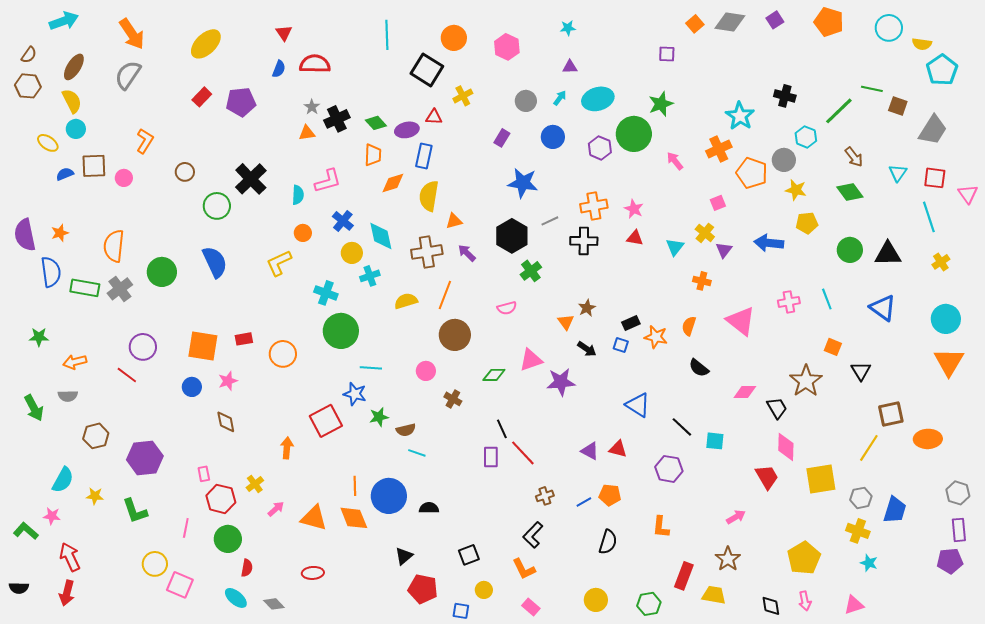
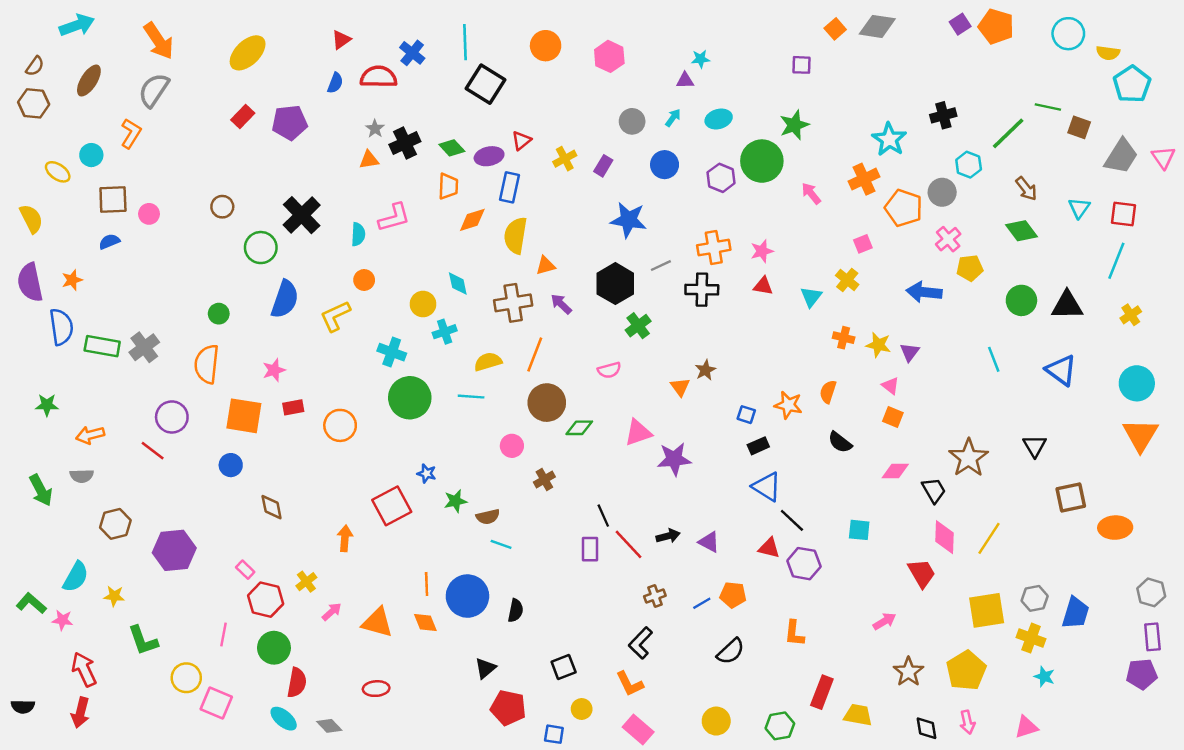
purple square: (775, 20) -> (960, 24), moved
cyan star: (568, 28) -> (701, 59), moved
red triangle: (284, 33) -> (341, 40), turned 30
black square: (427, 70) -> (485, 84), moved
yellow cross: (463, 96) -> (565, 159), moved
black cross: (785, 96) -> (943, 115), turned -30
cyan ellipse: (598, 99) -> (719, 119), size x0.7
yellow semicircle: (72, 101) -> (31, 219), moved
red triangle: (434, 117) -> (522, 141), turned -42
orange L-shape: (145, 141) -> (131, 133), moved
blue semicircle: (65, 174) -> (109, 242), moved
yellow star: (796, 190) -> (878, 345), moved
pink triangle: (968, 194) -> (1163, 157), moved
pink star: (634, 209) -> (762, 251), turned 30
cyan line: (929, 217) -> (1116, 261), turned 40
blue cross: (343, 221) -> (412, 53), moved
cyan diamond: (381, 236) -> (458, 284), size x0.7
orange semicircle: (114, 246) -> (207, 364), moved
purple triangle: (724, 250) -> (910, 352), moved
blue semicircle: (215, 262) -> (285, 299), moved, turned 44
green circle: (162, 272) -> (219, 314), moved, size x0.6
pink cross: (789, 302) -> (948, 239), moved, turned -30
pink triangle: (741, 321) -> (890, 386), size x0.5
black rectangle: (631, 323) -> (758, 446), moved
orange square: (833, 347) -> (893, 417), moved
black arrow: (587, 349) -> (668, 536), moved, turned -48
cyan line: (371, 368) -> (471, 397), moved
green diamond: (494, 375) -> (579, 428), moved
pink star: (228, 381) -> (274, 370), moved
blue star: (355, 394) -> (427, 473), size x0.7
brown cross: (453, 399) -> (544, 479), turned 30
black line: (682, 427) -> (792, 520), moved
yellow line: (869, 448) -> (989, 538), moved
red triangle: (618, 449) -> (769, 548), moved
pink rectangle: (204, 474) -> (245, 570), turned -35
yellow square: (821, 479) -> (987, 610), moved
black semicircle: (429, 508) -> (516, 610), turned 102
green L-shape: (135, 511) -> (143, 641), moved
orange diamond: (354, 518) -> (425, 622), size x0.7
green L-shape: (26, 531) -> (31, 603), moved
black semicircle: (608, 542) -> (731, 651), turned 30
brown star: (728, 559) -> (908, 672), moved
red semicircle: (247, 568) -> (297, 683), size x1.4
pink rectangle: (531, 607) -> (638, 729), size x1.4

